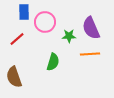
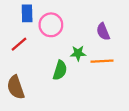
purple semicircle: (91, 28) -> (103, 32), size x0.7
green star: (69, 36) -> (78, 53), moved

